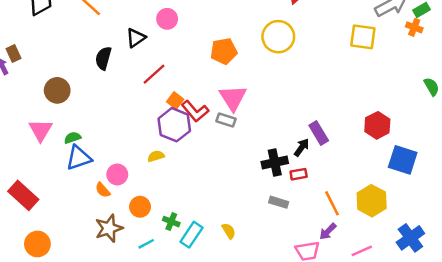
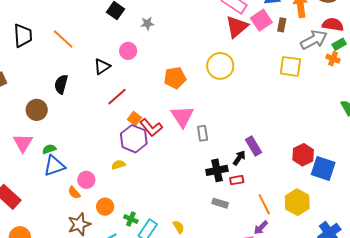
black semicircle: (103, 58) -> (61, 84), moved
gray rectangle: (226, 120) -> (203, 133), moved, turned 63
red hexagon: (377, 125) -> (303, 155), moved

